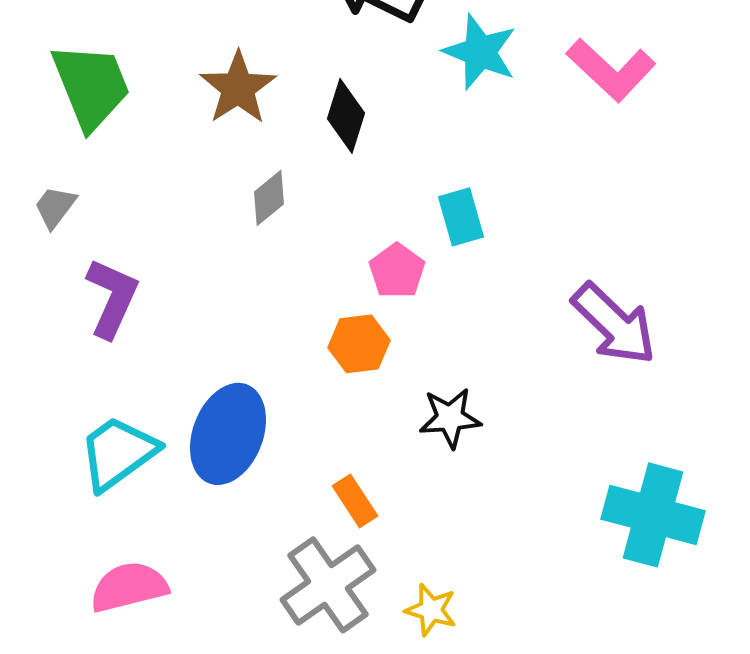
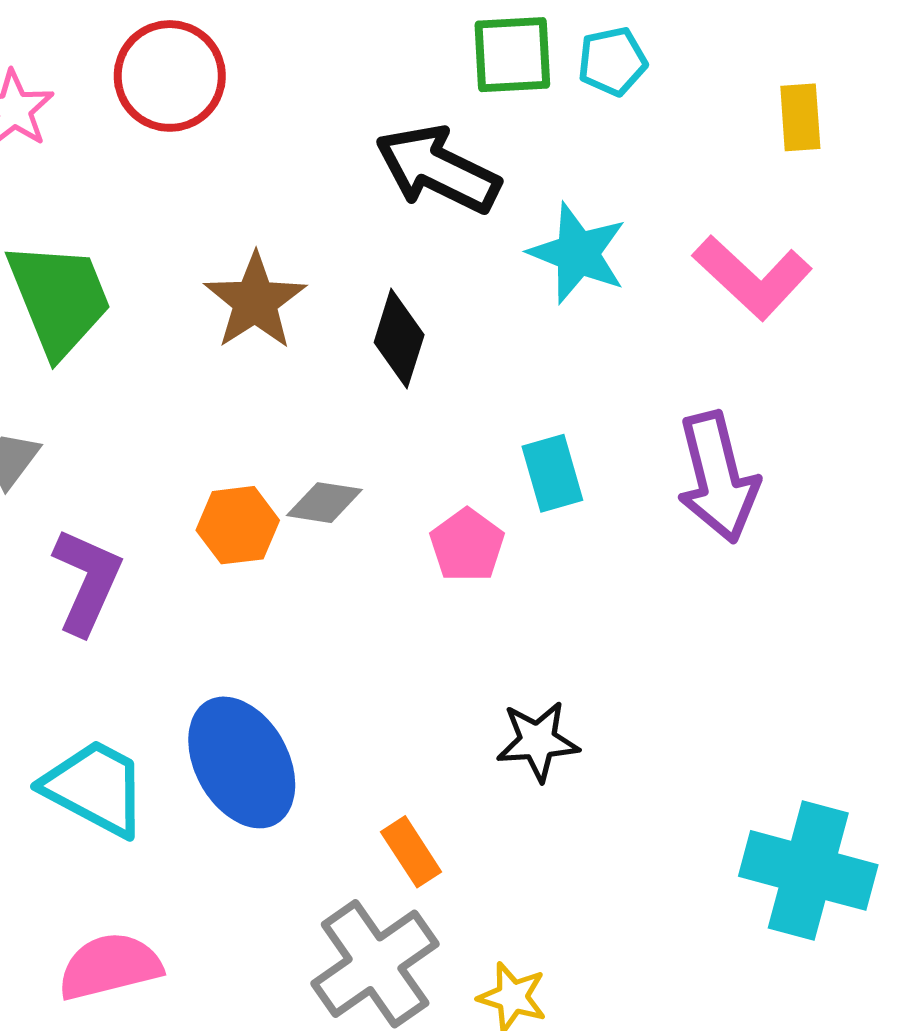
gray diamond: (269, 198) -> (324, 503), moved, turned 48
purple arrow: (614, 324) -> (718, 477), moved, turned 32
orange hexagon: (359, 344) -> (238, 525), moved
blue ellipse: (228, 434) -> (242, 762), turned -50
cyan trapezoid: (118, 453) -> (95, 788), turned 64

